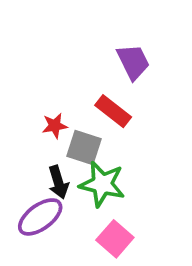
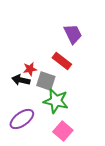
black arrow: (58, 182) -> (21, 80), moved, turned 120

